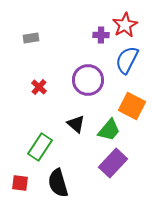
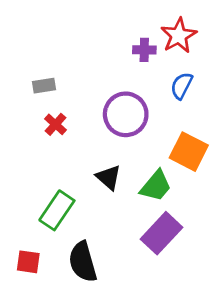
gray rectangle: (31, 38) -> (44, 86), moved
blue semicircle: (127, 60) -> (182, 86), size x0.7

